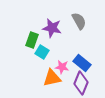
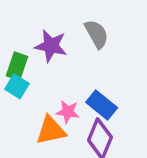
cyan square: (42, 52) -> (17, 86), moved

